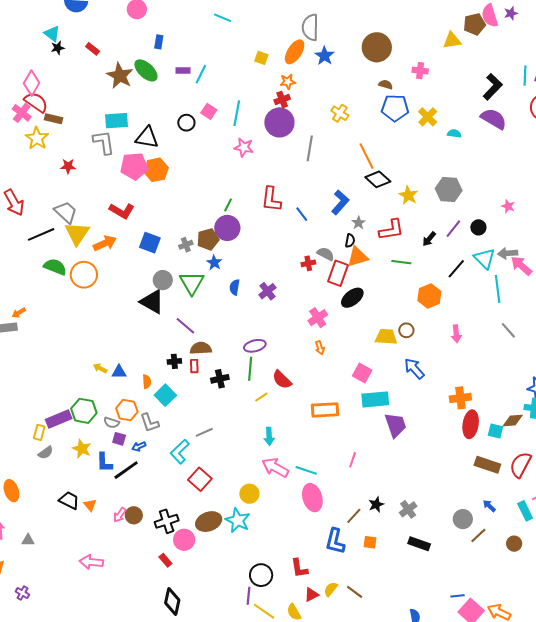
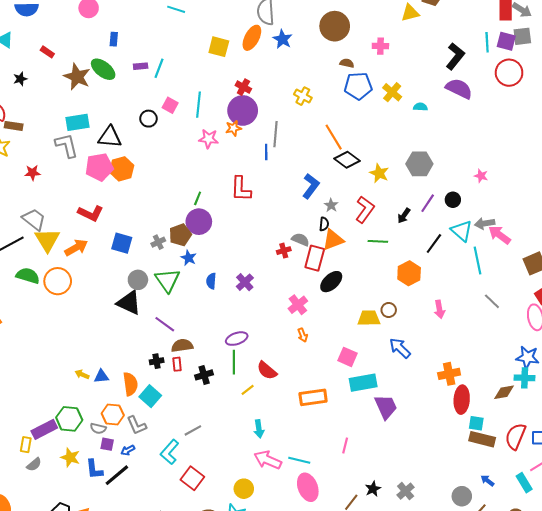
black star: (58, 48) -> (20, 79), moved
yellow square: (261, 58) -> (219, 47), size x1.5
orange star: (288, 82) -> (233, 128), moved
red cross: (282, 100) -> (243, 87), turned -35
blue line: (302, 214) -> (266, 152), moved, turned 42
red L-shape: (391, 230) -> (365, 210), turned -40
orange semicircle: (147, 382) -> (130, 384), size x1.6
cyan square: (495, 431) -> (476, 423), moved

